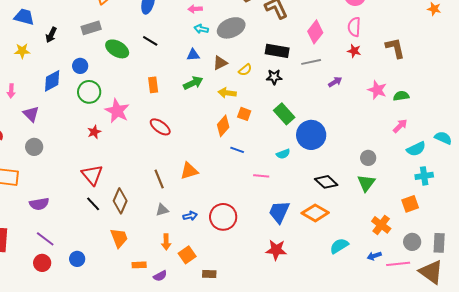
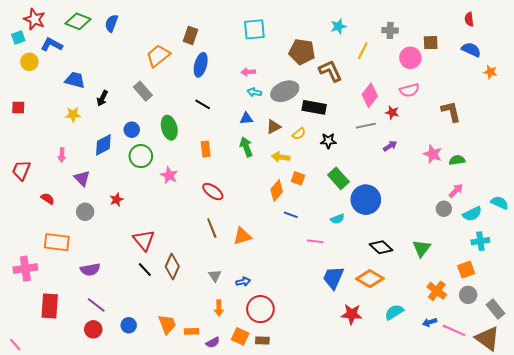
pink semicircle: (354, 27) -> (409, 90), turned -108
gray rectangle: (91, 28) -> (143, 91), turned 66
green ellipse: (117, 49) -> (169, 128), moved, turned 45
black rectangle: (277, 51) -> (314, 107), moved
red star: (354, 51) -> (392, 112), moved
green arrow: (193, 83) -> (246, 147), turned -84
pink star: (117, 111) -> (169, 175), size x0.7
red star: (94, 132) -> (117, 200), moved
gray circle: (368, 158) -> (444, 209), moved
brown line: (159, 179) -> (212, 228), moved
gray triangle: (162, 210) -> (215, 276), turned -48
red circle: (223, 217) -> (260, 309), moved
orange trapezoid: (119, 238) -> (167, 324), moved
gray circle: (412, 242) -> (468, 295), moved
gray rectangle: (439, 243) -> (496, 309), turned -42
red star: (276, 250) -> (352, 314), moved
orange square: (187, 255) -> (240, 336), moved, turned -30
pink line: (398, 264) -> (454, 330), turned 30

